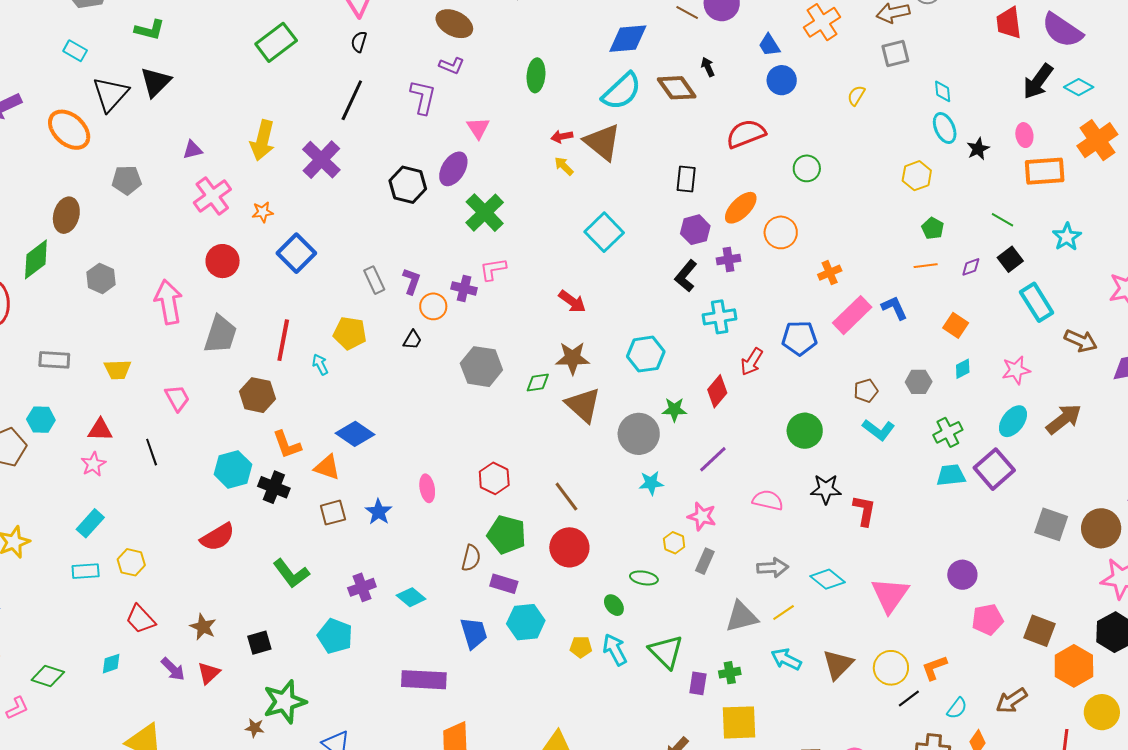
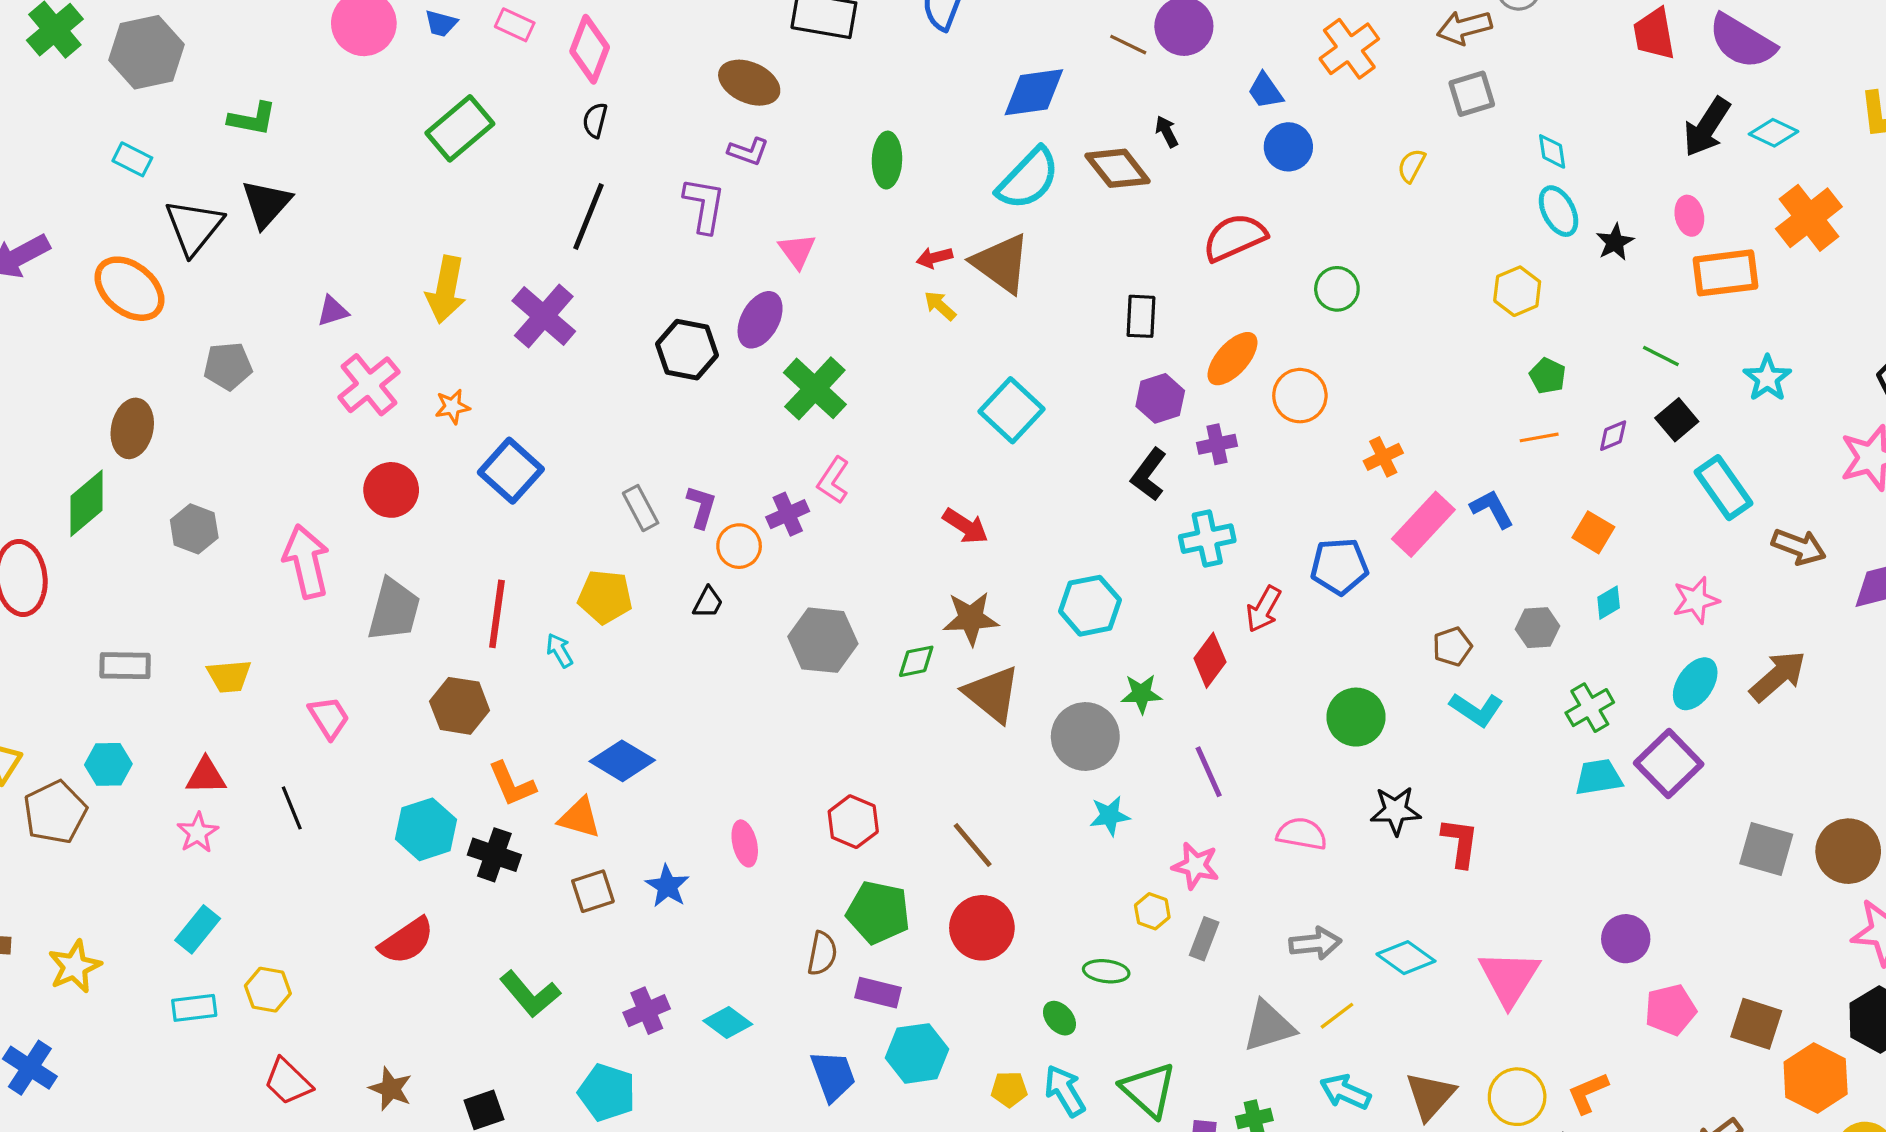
pink L-shape: (493, 269) -> (833, 480), turned -44
purple cross: (464, 288) -> (788, 514), turned -35
purple line: (713, 459) -> (1209, 772), turned -68

